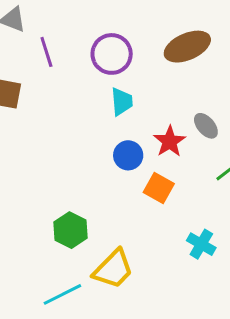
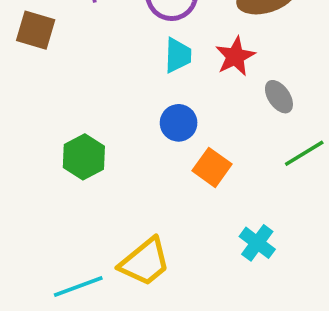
red star: (170, 141) -> (235, 56), moved
green hexagon: (71, 230) -> (84, 157), moved

